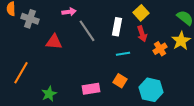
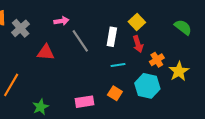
gray cross: (30, 19) -> (21, 28), turned 30
yellow star: (181, 41) -> (179, 71), moved
cyan hexagon: (151, 90) -> (147, 86), moved

